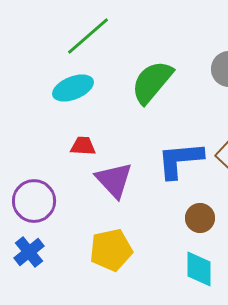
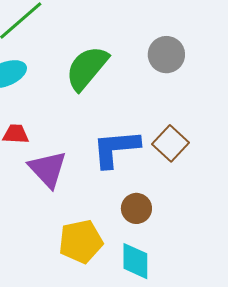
yellow pentagon: (111, 250) -> (81, 241), moved

